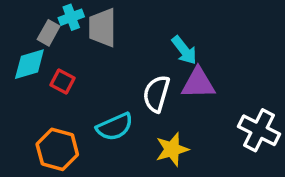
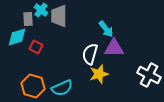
cyan cross: (71, 17) -> (41, 10), turned -32
gray rectangle: (49, 33) -> (28, 19), turned -32
cyan semicircle: (115, 127) -> (62, 88), moved
yellow star: (172, 149) -> (99, 74), moved

